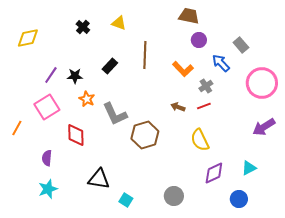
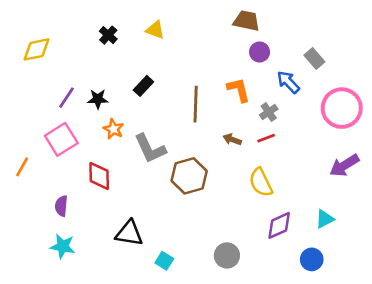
brown line: (145, 55) -> (196, 104), moved
orange L-shape: (183, 69) -> (239, 90), turned -150
cyan star: (48, 189) -> (63, 246), turned 30

